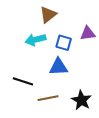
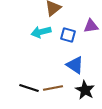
blue triangle: (58, 67) -> (75, 65), moved, turned 36
black line: (23, 81) -> (29, 88), moved

